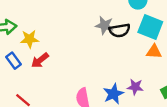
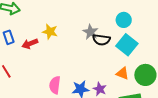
yellow star: (30, 39) -> (50, 32), moved
orange triangle: (154, 52) -> (122, 73), moved

